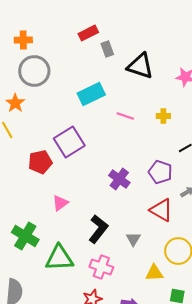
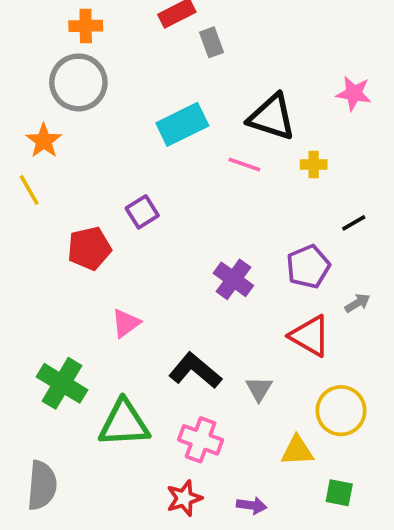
orange cross: (23, 40) -> (86, 26), moved
black triangle: (140, 66) -> (272, 117), moved
purple square: (69, 142) -> (142, 212), size x0.6
purple pentagon: (160, 172) -> (308, 267), turned 30
black L-shape: (98, 229) -> (195, 371), turned -88

